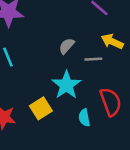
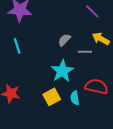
red semicircle: (111, 102) -> (97, 87), turned -60
yellow square: (41, 108) -> (52, 97), moved

